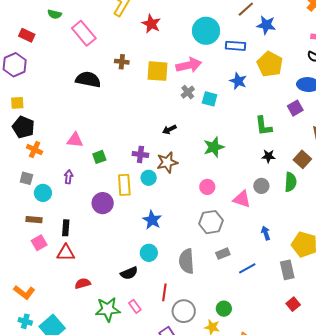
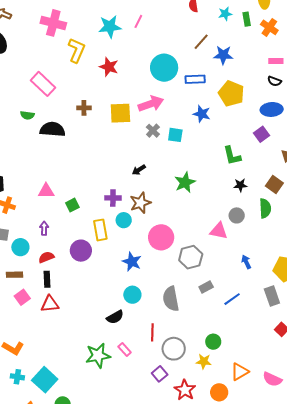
green semicircle: (55, 14) -> (27, 115), moved
pink circle: (207, 187) -> (161, 237), moved, size x1.6
red semicircle: (83, 283) -> (46, 257), moved

